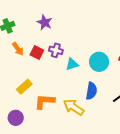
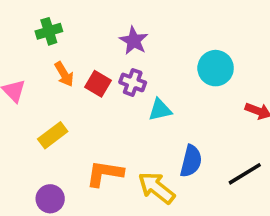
purple star: (45, 22) -> (134, 41), moved
cyan circle: (99, 62) -> (216, 68), moved
yellow rectangle: (24, 87) -> (53, 135), moved

